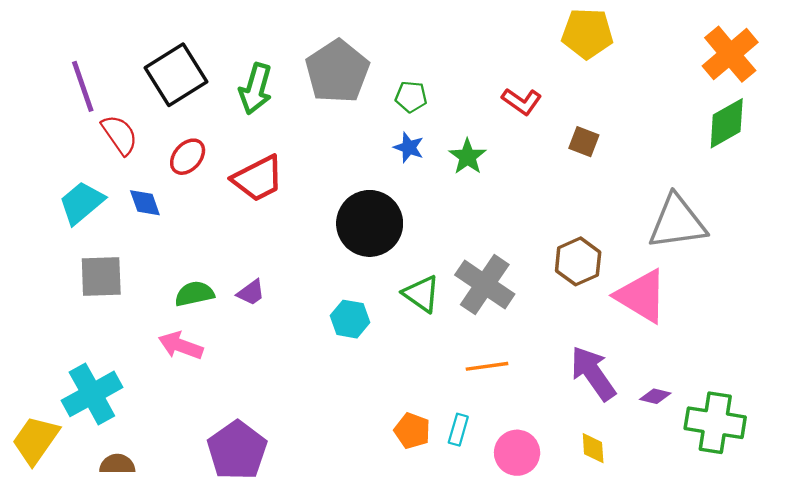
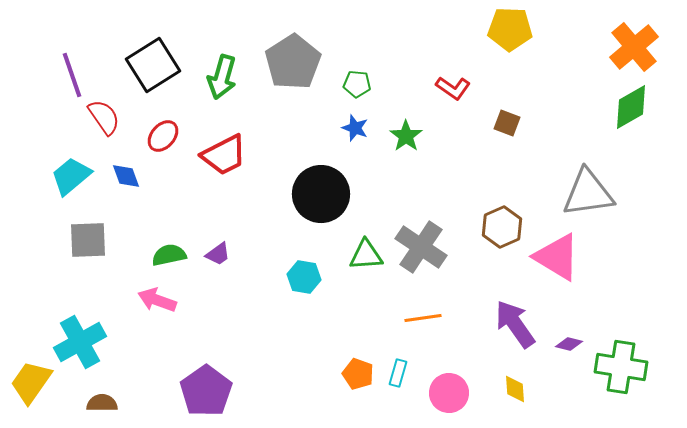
green triangle: (421, 294) -> (366, 255), turned -39

